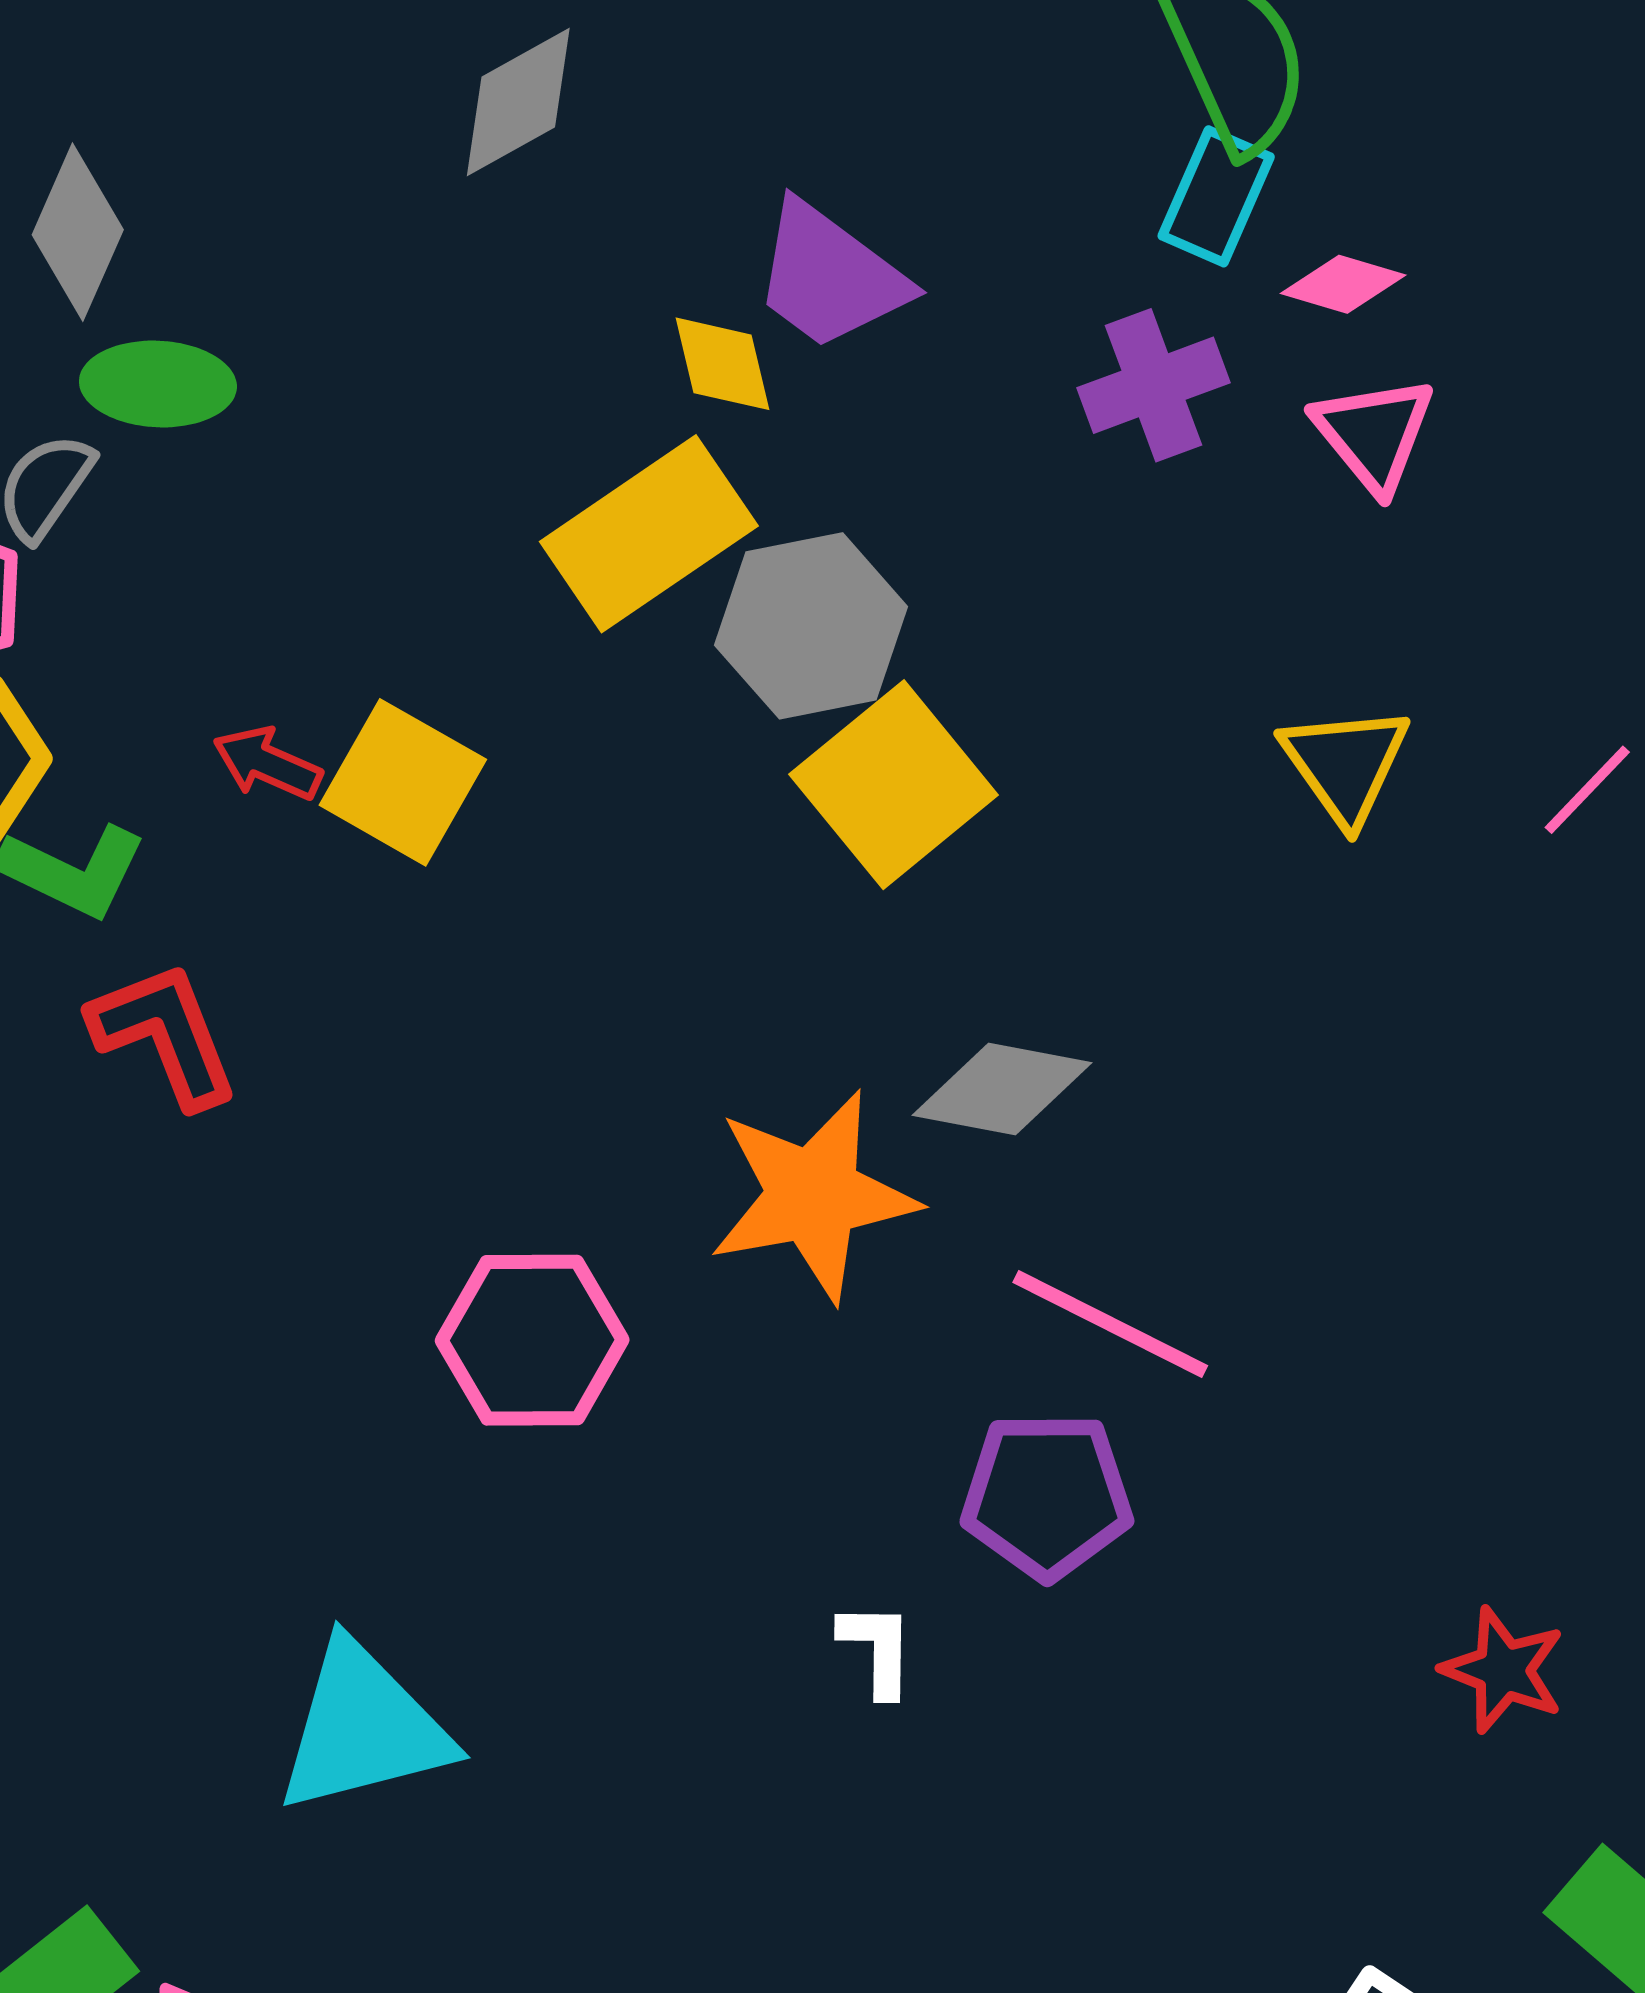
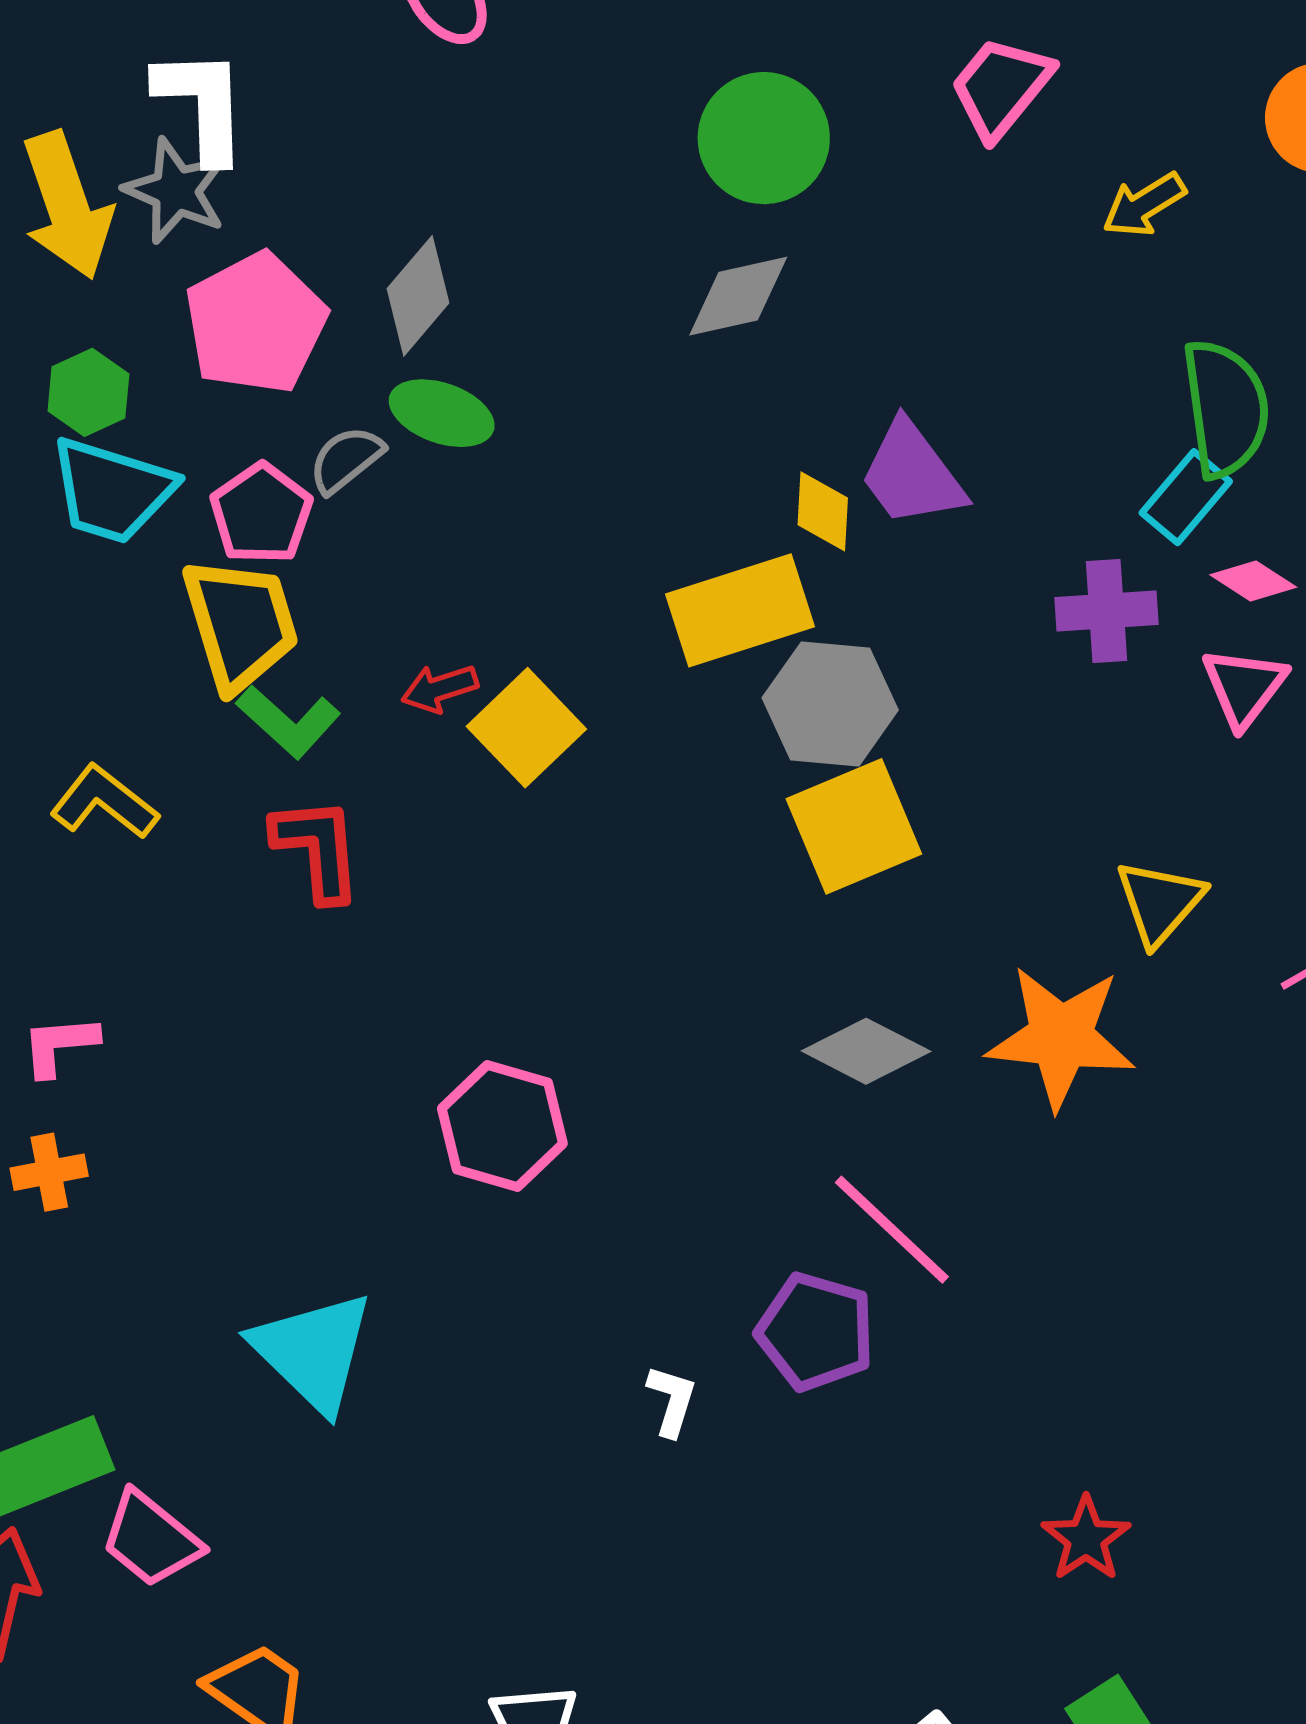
red arrow: (267, 764) -> (440, 688), turned -58
orange star: (813, 1196) -> (1061, 1037), moved
cyan triangle: (363, 1728) -> (313, 1352), turned 42

